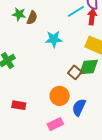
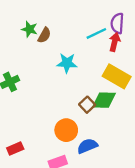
red rectangle: (19, 105) -> (15, 148), moved, turned -40
blue semicircle: (79, 107) -> (87, 146), turned 36

